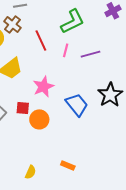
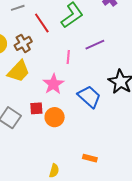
brown cross: (12, 25) -> (23, 43), moved, turned 30
red line: (41, 40) -> (42, 23), moved
pink line: (66, 50) -> (68, 57), moved

